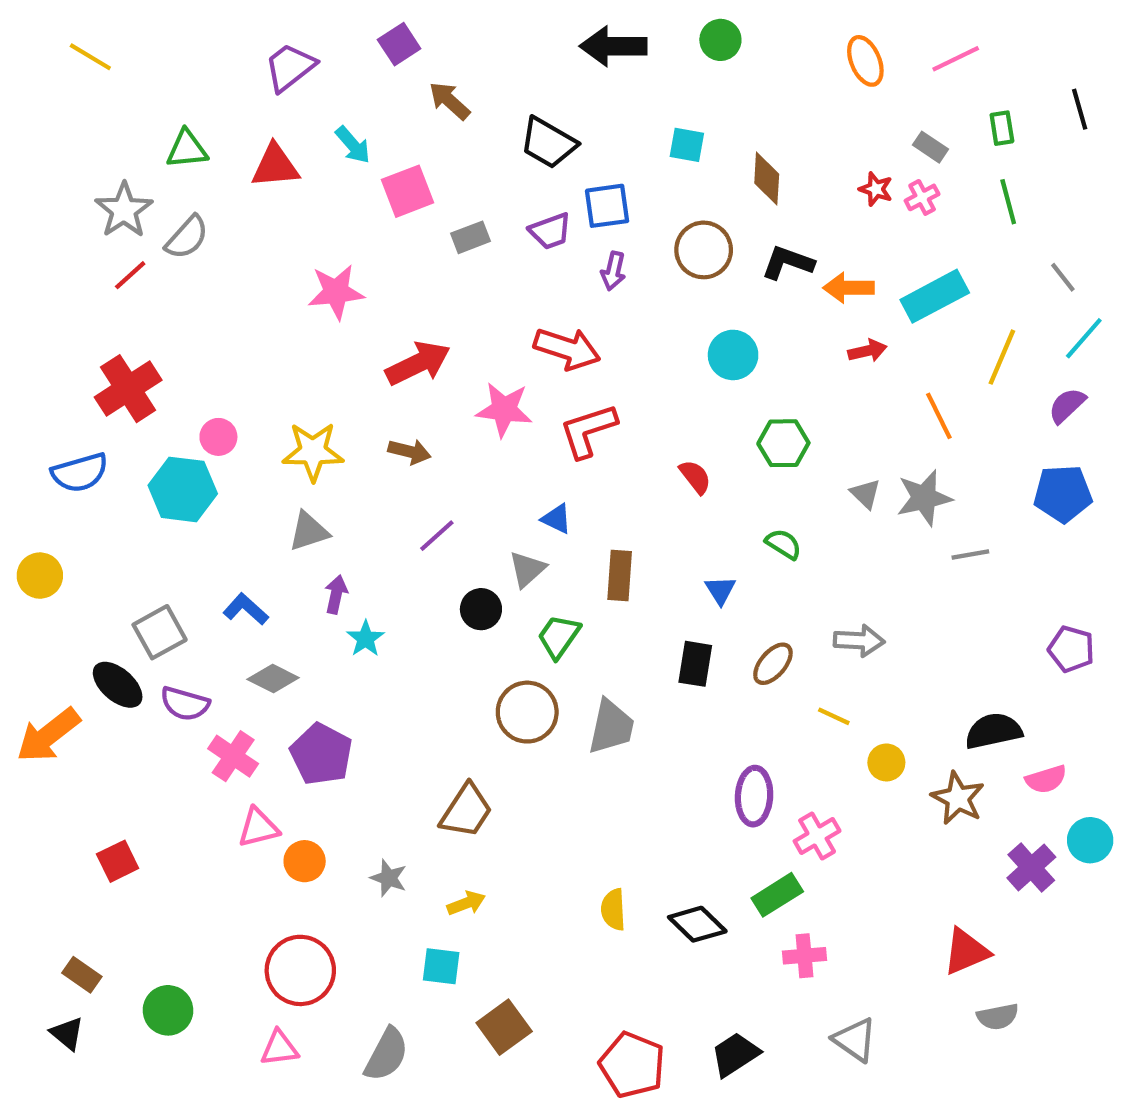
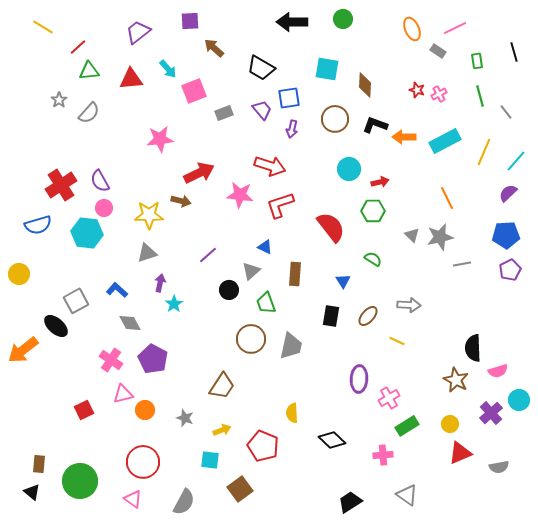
purple square: (399, 44) -> (190, 21), turned 30
cyan square: (687, 145) -> (327, 69), size x1.4
gray rectangle: (930, 147) -> (438, 51), moved
gray star: (124, 210) -> (59, 100), size x0.6
purple trapezoid: (550, 231) -> (262, 110), turned -110
red line: (130, 275) -> (78, 47), moved
gray line: (1063, 277) -> (506, 112), moved
red arrow: (867, 351) -> (380, 182), moved
yellow line: (1002, 357) -> (484, 152), moved
brown arrow: (410, 452) -> (181, 201), moved
red semicircle: (695, 477) -> (331, 227), size x1.8
green trapezoid: (559, 636) -> (266, 303), turned -55
purple pentagon: (1071, 649) -> (510, 270), moved, turned 30
gray diamond: (273, 678) -> (130, 323), turned 35
purple semicircle: (185, 704) -> (100, 181), moved, turned 45
black semicircle: (994, 731) -> (473, 348), turned -80
yellow circle: (886, 762) -> (450, 424), moved
red square: (118, 861) -> (84, 410), moved
green rectangle: (777, 895) -> (407, 426), moved
yellow semicircle: (613, 910) -> (292, 413), moved
brown rectangle: (82, 975) -> (39, 464), turned 60
green circle: (168, 1010) -> (80, 481), size x1.5
gray semicircle: (998, 1017) -> (499, 467), moved
pink triangle: (279, 1048) -> (133, 499), turned 42
red pentagon: (632, 1065) -> (263, 446), moved

